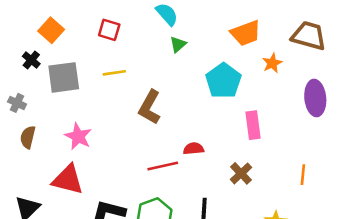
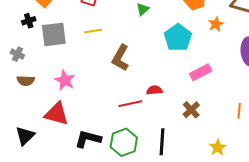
black cross: (31, 60) -> (29, 21), turned 32
pink rectangle: (253, 125) -> (201, 72), turned 70
brown semicircle: (28, 137) -> (26, 81), turned -102

